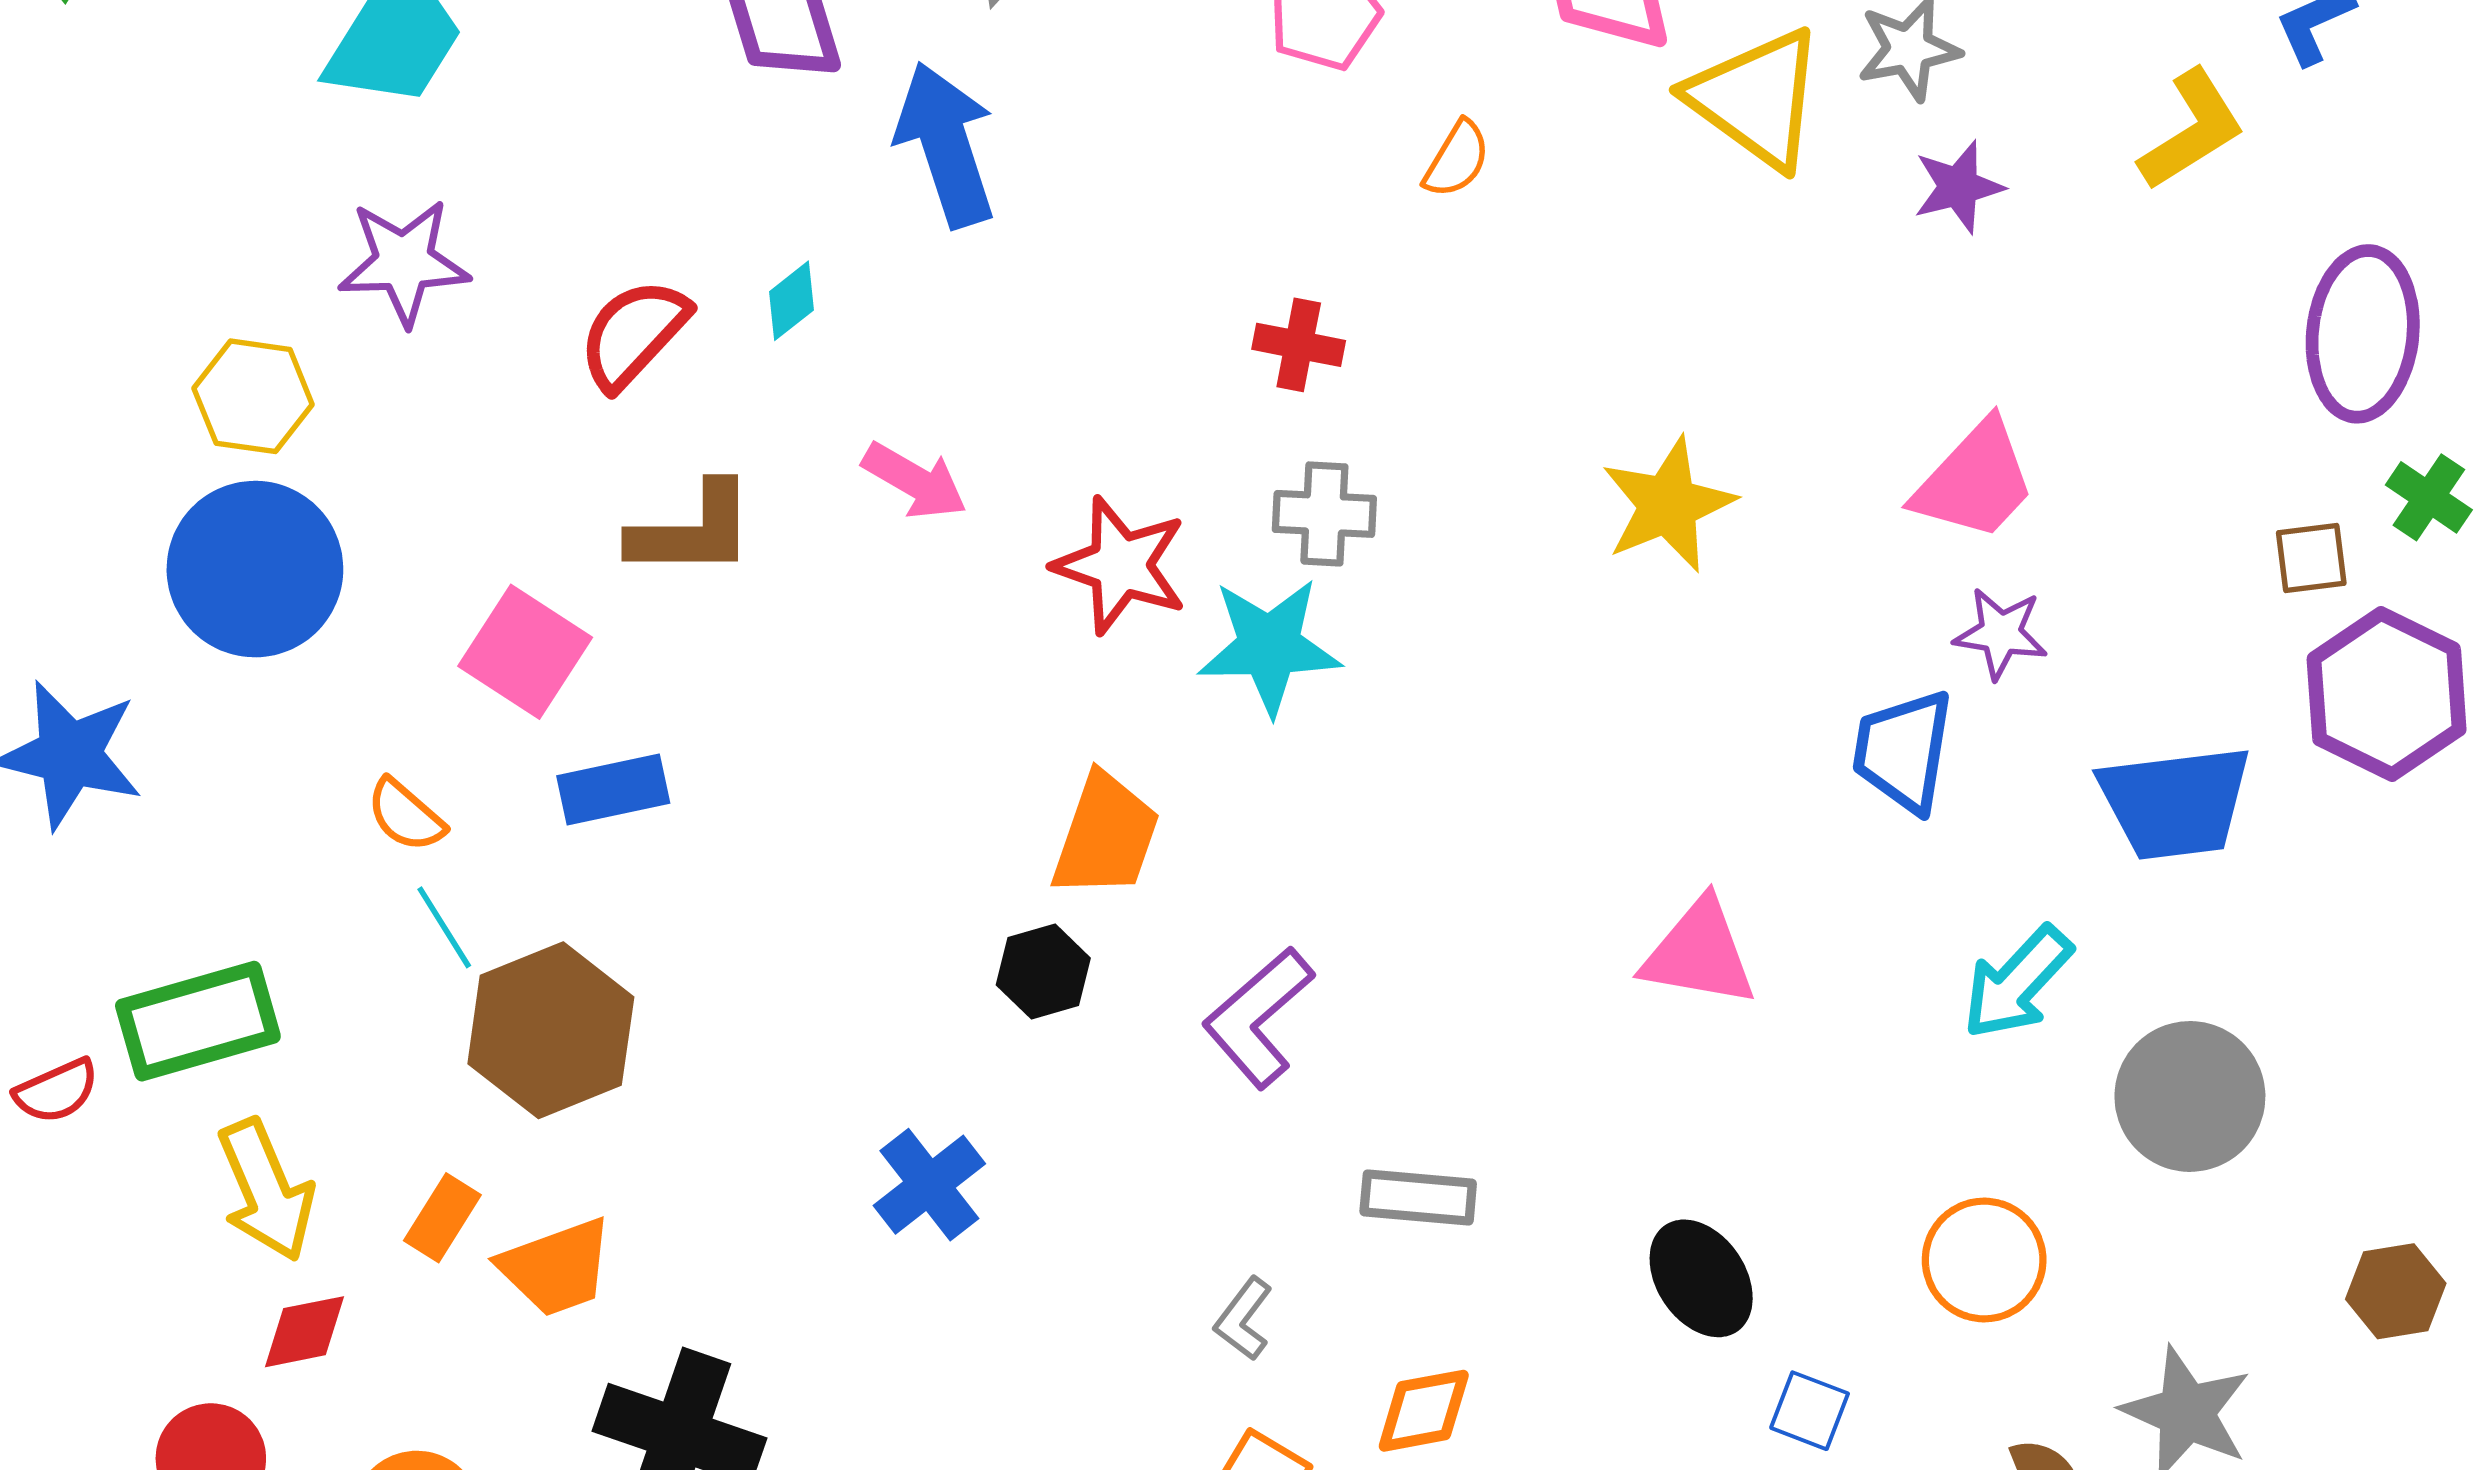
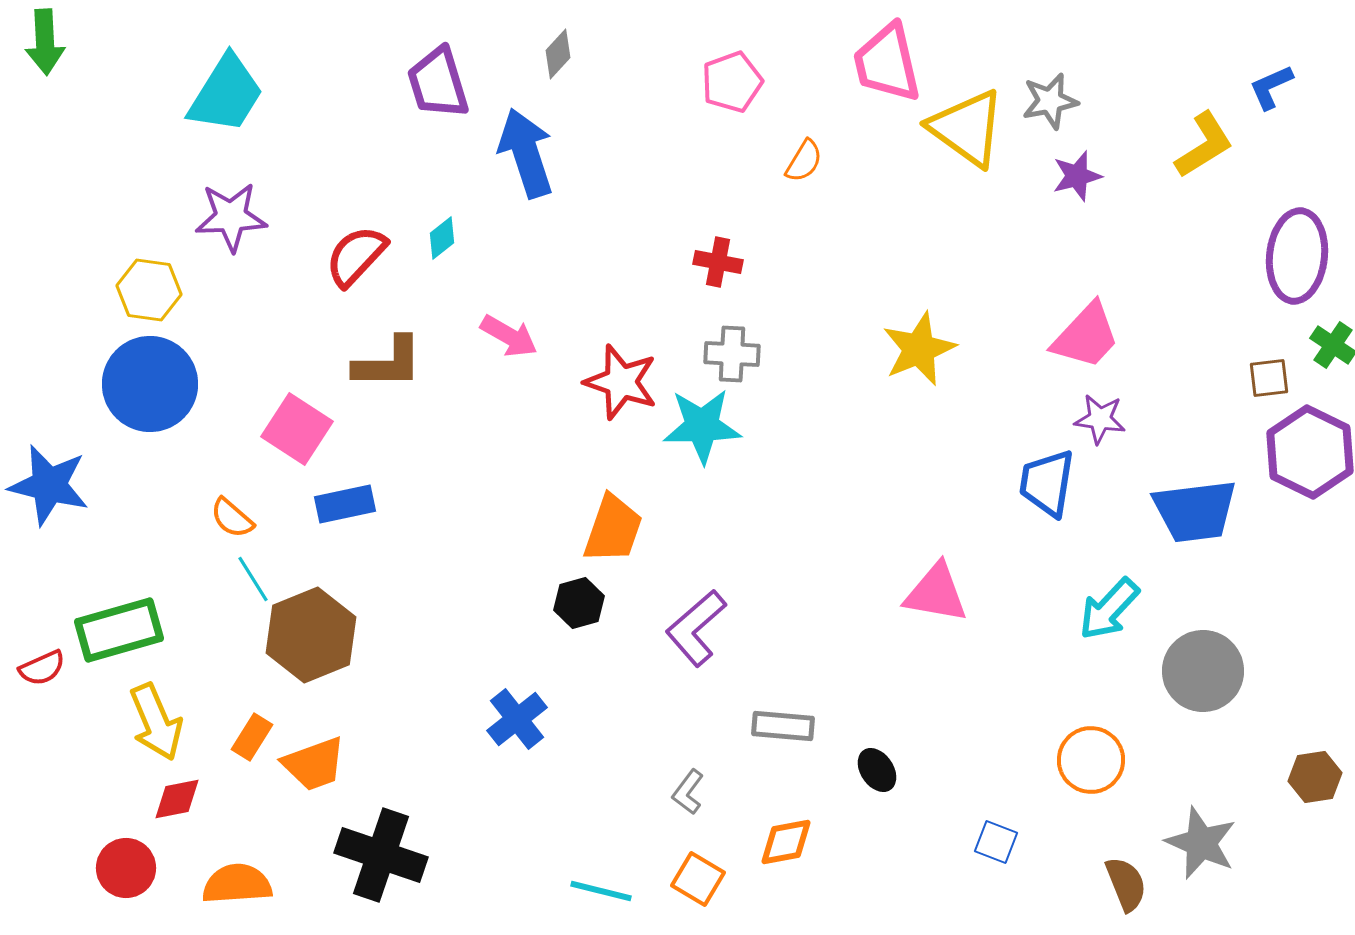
black ellipse: (1701, 1278) -> (877, 770), moved, size x0.7

